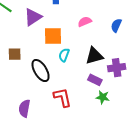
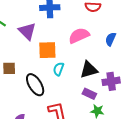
purple triangle: (33, 17) -> (27, 31), turned -42
pink semicircle: (85, 22) -> (79, 36), size x1.5

